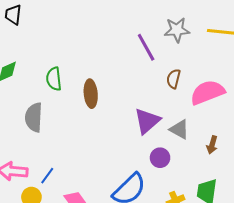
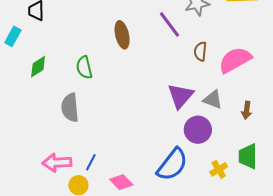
brown ellipse: (91, 94) -> (122, 35), moved
purple circle: (160, 158) -> (198, 130), size x1.4

